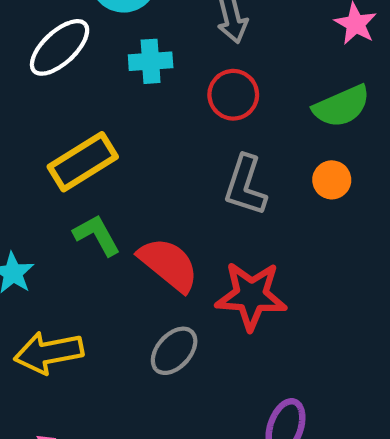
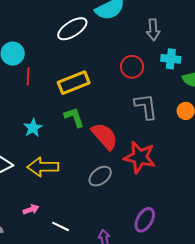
cyan cross: (151, 61) -> (171, 59), moved
red circle: (233, 95) -> (132, 67), moved
gray L-shape: (245, 185) -> (146, 107), turned 144

